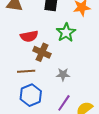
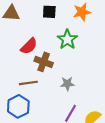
red semicircle: (29, 36) -> (29, 46), turned -30
blue hexagon: (31, 95) -> (18, 106), moved

